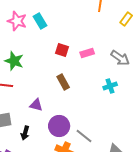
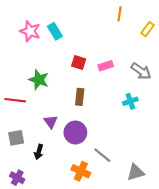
green star: (14, 61) -> (39, 80), moved
brown rectangle: (63, 82) -> (80, 97), turned 35
purple triangle: (36, 105) -> (51, 122), turned 40
purple circle: (59, 126) -> (75, 132), moved

